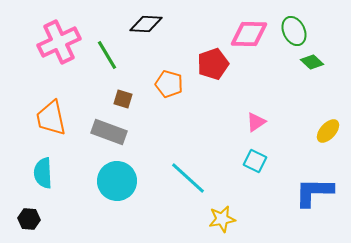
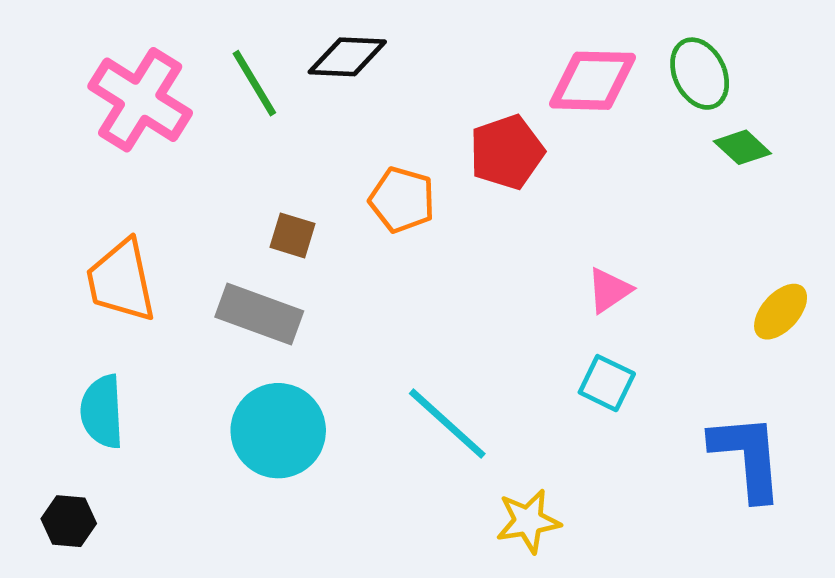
pink cross: (59, 42) -> (140, 100), turned -33
green line: (107, 55) -> (254, 83), moved
blue L-shape: (314, 192) -> (747, 457), turned 84

